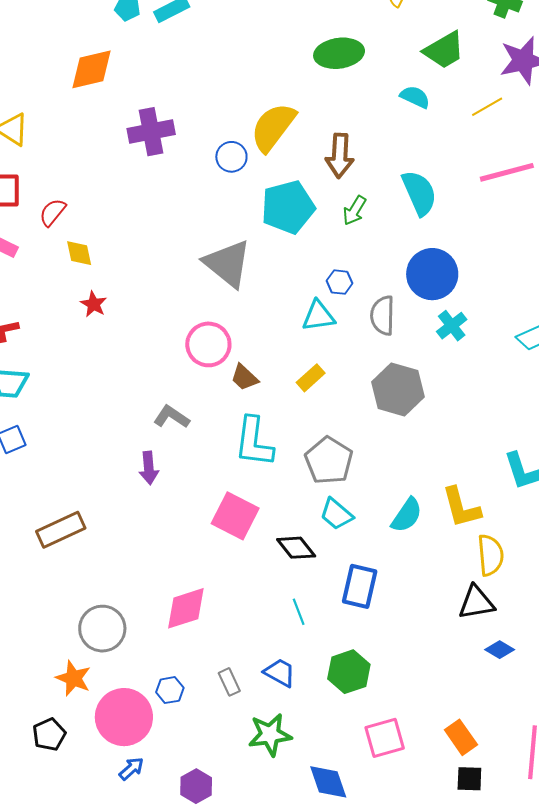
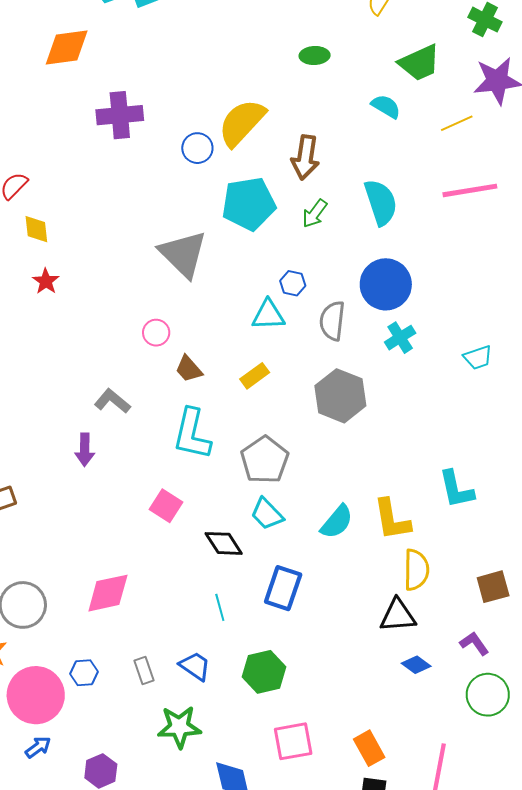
green ellipse: (339, 53) -> (315, 56), size x0.6
pink circle: (208, 344) -> (156, 333), size x0.6
pink square: (235, 516) -> (166, 506), size x0.7

